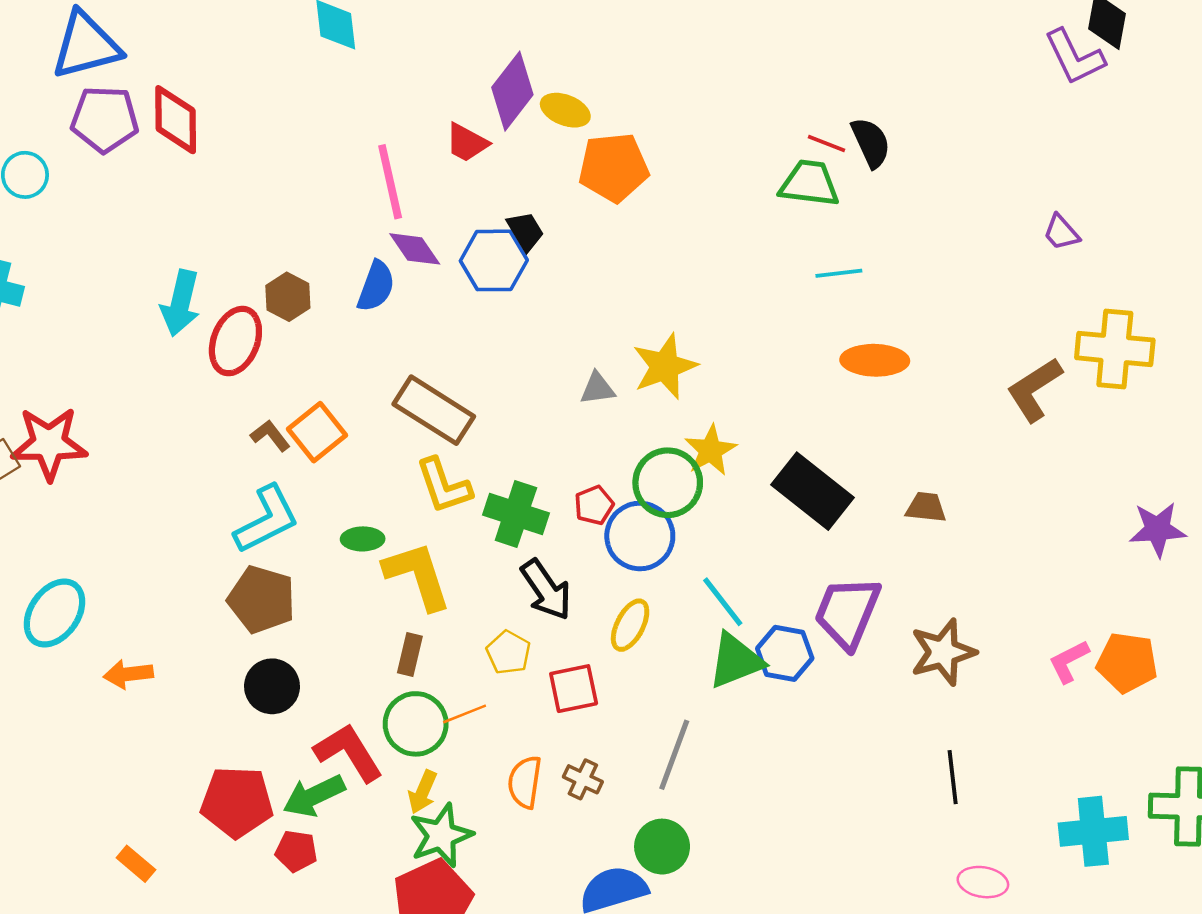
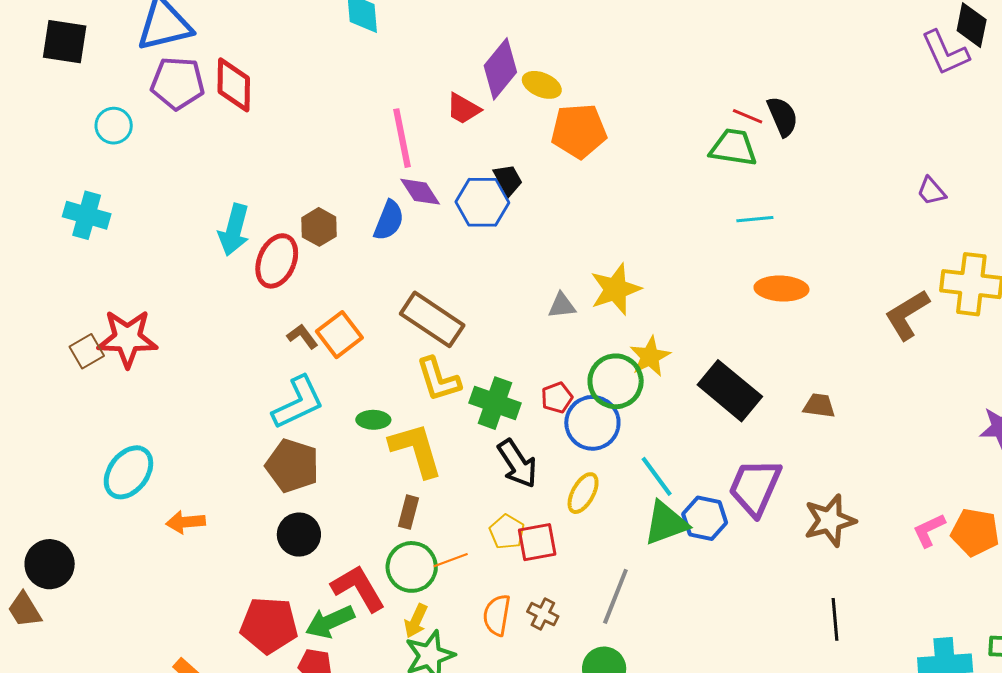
yellow pentagon: (509, 652) -> (507, 532), moved

